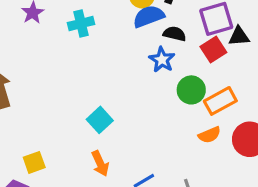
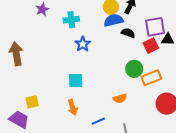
blue star: (162, 60) -> (83, 44), moved
cyan square: (100, 120) -> (76, 80), turned 35
orange semicircle: (209, 135) -> (120, 98), moved

